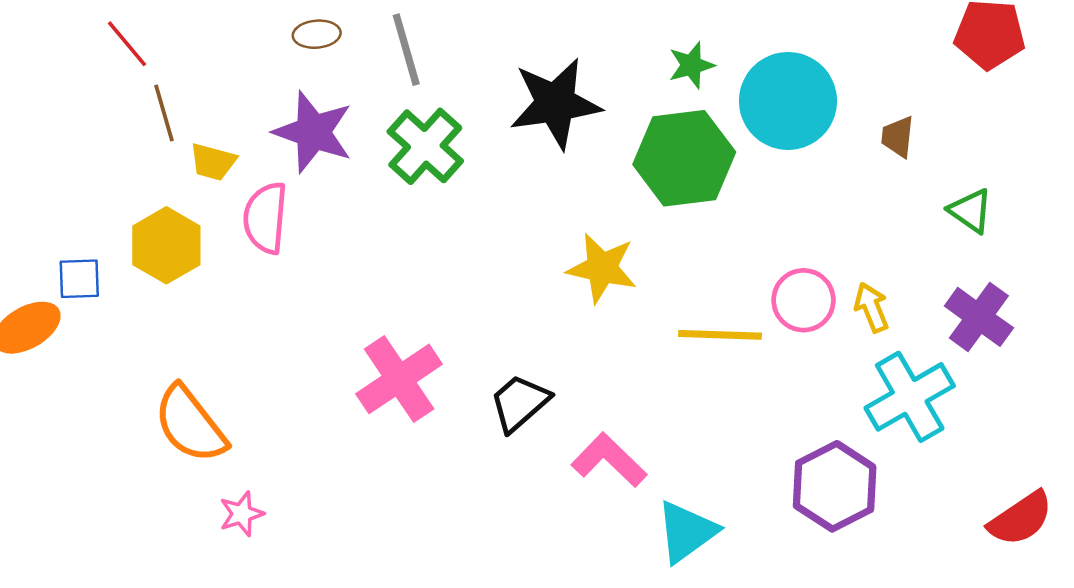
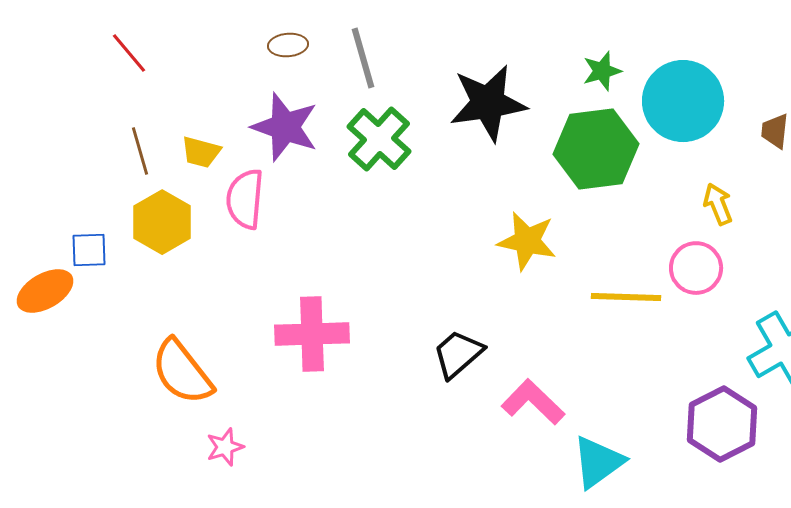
brown line: (164, 113) -> (140, 151), moved
yellow arrow: (872, 307) -> (718, 204), moved
pink cross: (399, 379) -> (312, 334), moved, turned 32

